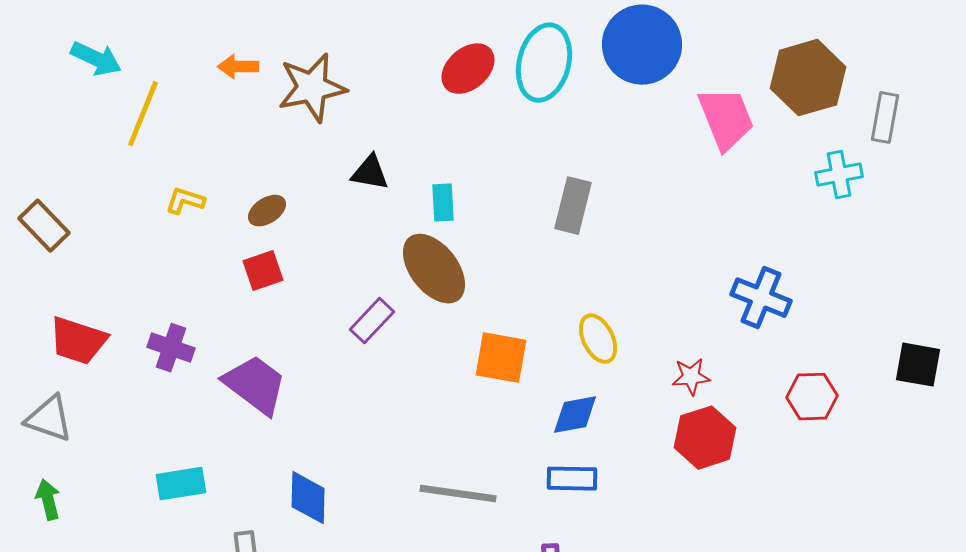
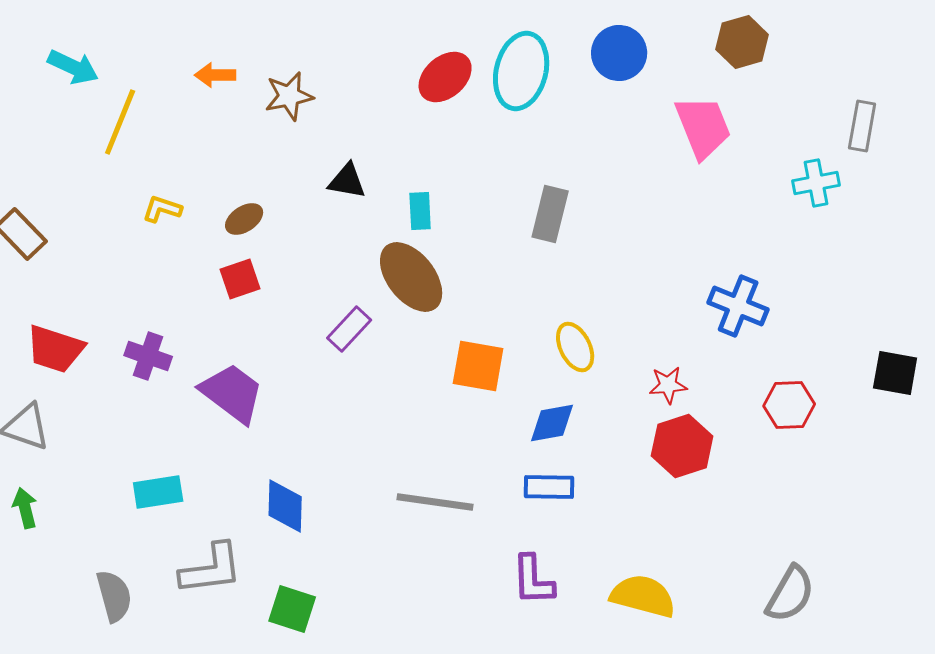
blue circle: (642, 45) -> (619, 53), size x0.7
brown hexagon: (808, 78) -> (742, 42), moved, size x0.7
brown star: (312, 88) -> (289, 96), size x0.7

